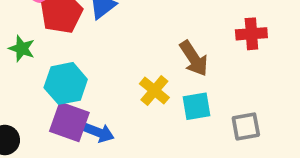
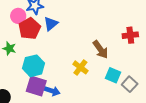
cyan square: (197, 106) -> (113, 75), moved, turned 35
gray square: (246, 126) -> (130, 84), turned -35

